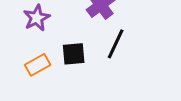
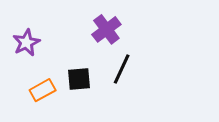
purple star: (37, 18) -> (26, 43), moved

